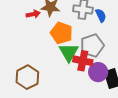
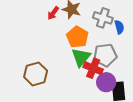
red arrow: (33, 14) -> (53, 13), turned 128

